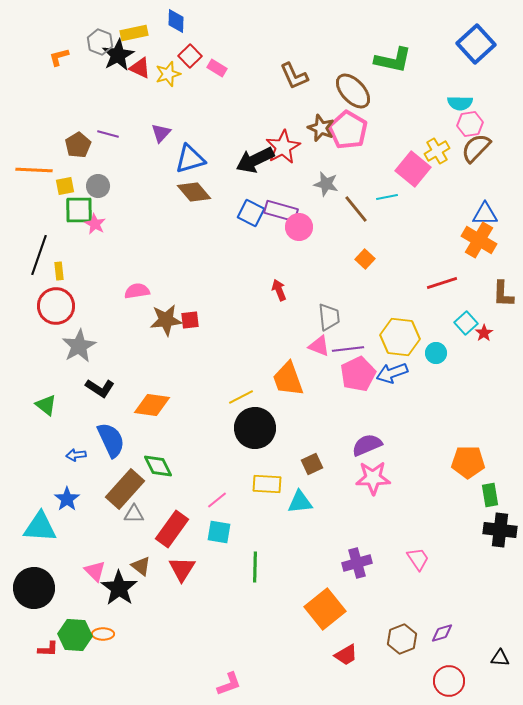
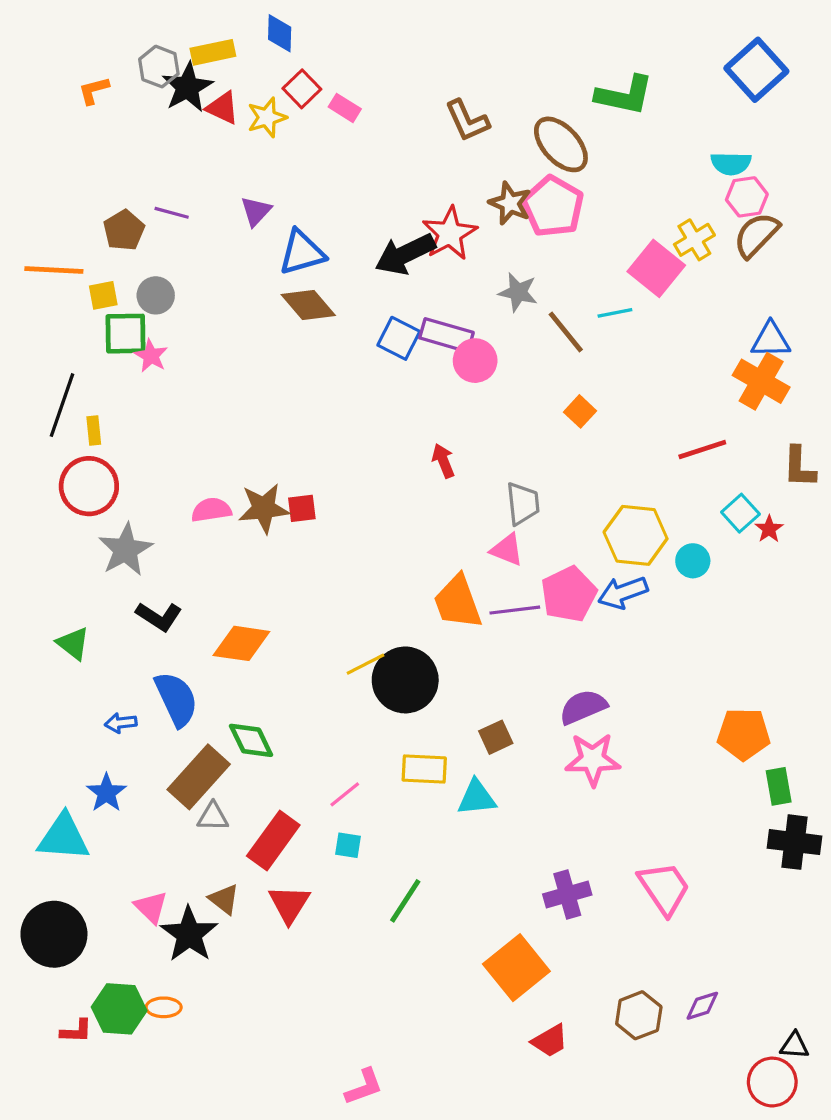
pink semicircle: (137, 291) -> (211, 510), moved
purple line: (348, 349) -> (515, 610), moved
yellow line: (241, 397) -> (365, 664), moved
cyan square: (219, 532) -> (348, 845), size x0.7
pink trapezoid: (418, 559) -> (664, 888), size x1.5
green line: (255, 567) -> (405, 901), turned 32
red circle: (449, 681) -> (772, 1082), moved

